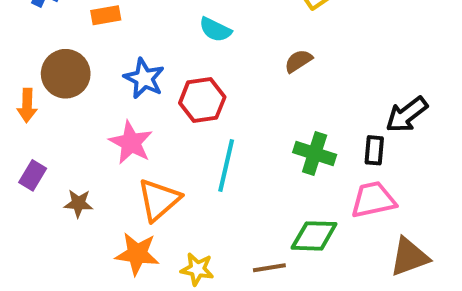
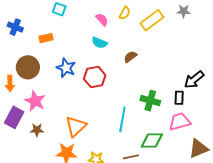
brown semicircle: (298, 61) -> (130, 57), moved
pink star: (131, 143) -> (35, 101), moved
cyan line: (226, 165) -> (122, 119), moved
purple rectangle: (33, 175) -> (14, 117), size x1.5

